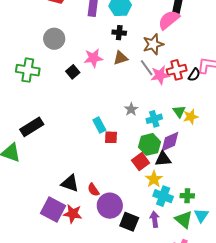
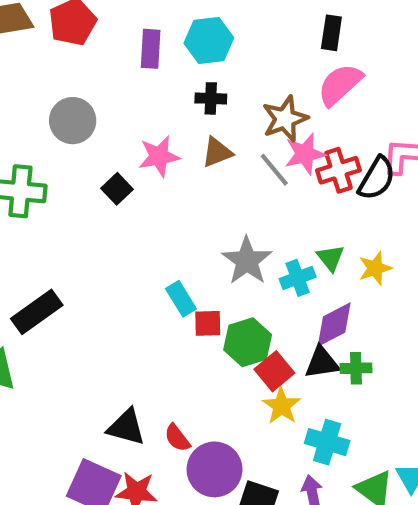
pink semicircle: (169, 20) -> (340, 85), moved
pink star: (160, 75) -> (305, 154), moved
black semicircle: (194, 75) -> (377, 178), size x1.5
gray star: (131, 109) -> (247, 261), size x1.6
green triangle: (179, 111) -> (331, 258), moved
green hexagon: (149, 144) -> (248, 342), moved
yellow star: (154, 179) -> (281, 406), moved
green cross: (187, 196) -> (356, 368), moved

